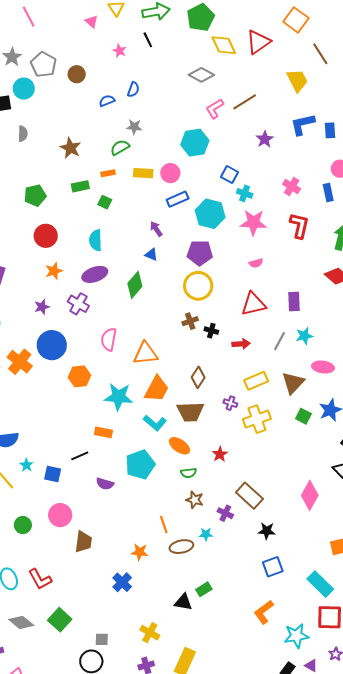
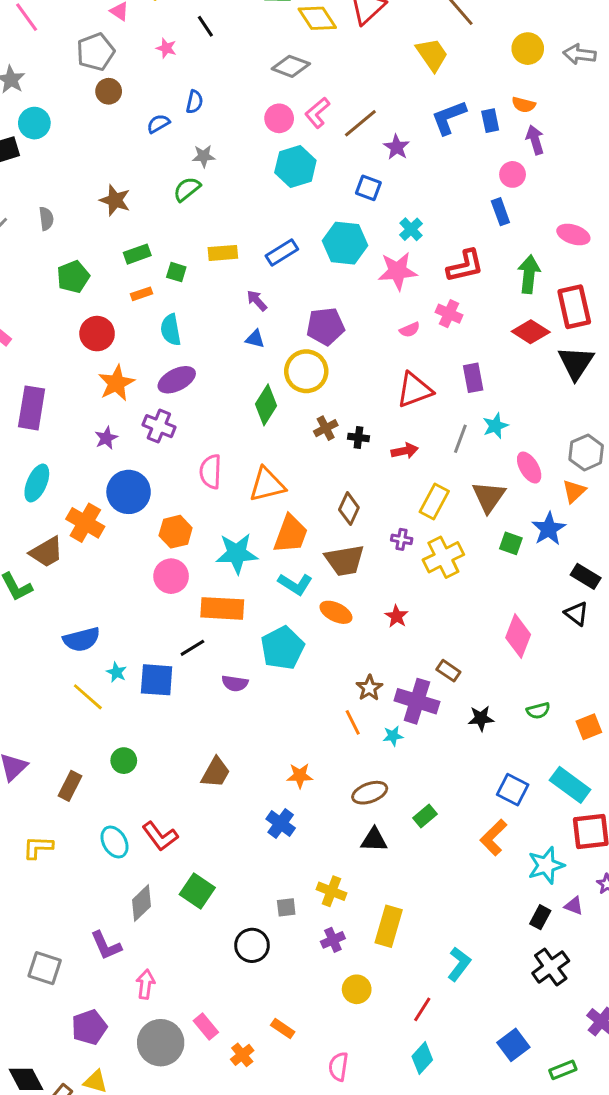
gray pentagon: (43, 65) -> (96, 52), moved, turned 30
brown line: (245, 102) -> (360, 123), moved
gray semicircle: (23, 134) -> (46, 219), moved
orange rectangle: (108, 173) -> (142, 294), moved
yellow rectangle: (143, 173) -> (223, 253), moved
pink circle: (170, 173) -> (279, 118), moved
blue square: (230, 175) -> (368, 188), moved
pink cross: (292, 186) -> (449, 314), moved
cyan cross: (245, 193) -> (411, 229), moved, turned 35
cyan hexagon: (210, 214) -> (345, 243), moved
red L-shape: (299, 226) -> (465, 266), turned 72
orange star: (54, 271) -> (116, 383), size x1.4
green diamond: (135, 285) -> (266, 405), moved
yellow circle: (198, 286) -> (306, 371), moved
pink ellipse: (323, 367) -> (529, 468), turned 60
yellow rectangle: (256, 381) -> (434, 501), turned -30
orange rectangle: (103, 432) -> (222, 608), size x1.6
green semicircle: (189, 473) -> (538, 711), moved
blue square: (53, 474) -> (157, 680), size x1.4
pink diamond: (310, 495) -> (518, 636), moved
brown rectangle: (249, 496) -> (448, 671), size x0.6
brown star: (195, 500) -> (369, 688), turned 30
purple cross: (225, 513) -> (417, 701), size x1.8
pink circle: (60, 515) -> (171, 576), moved
orange line: (164, 525) -> (353, 722), moved
brown trapezoid: (83, 542) -> (216, 772), turned 30
brown ellipse: (181, 547) -> (370, 793), moved
blue square: (273, 567) -> (513, 790), moved, turned -35
green rectangle: (204, 589) -> (425, 816), moved
gray diamond: (21, 622) -> (141, 903), turned -75
gray square: (102, 639) -> (286, 907), moved

